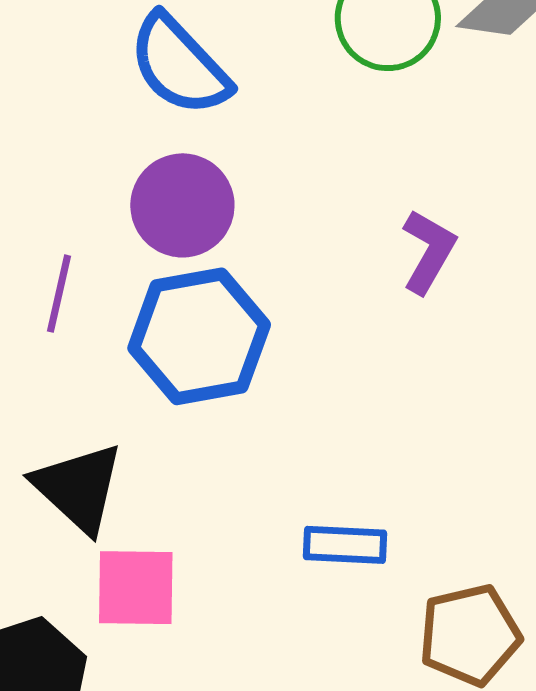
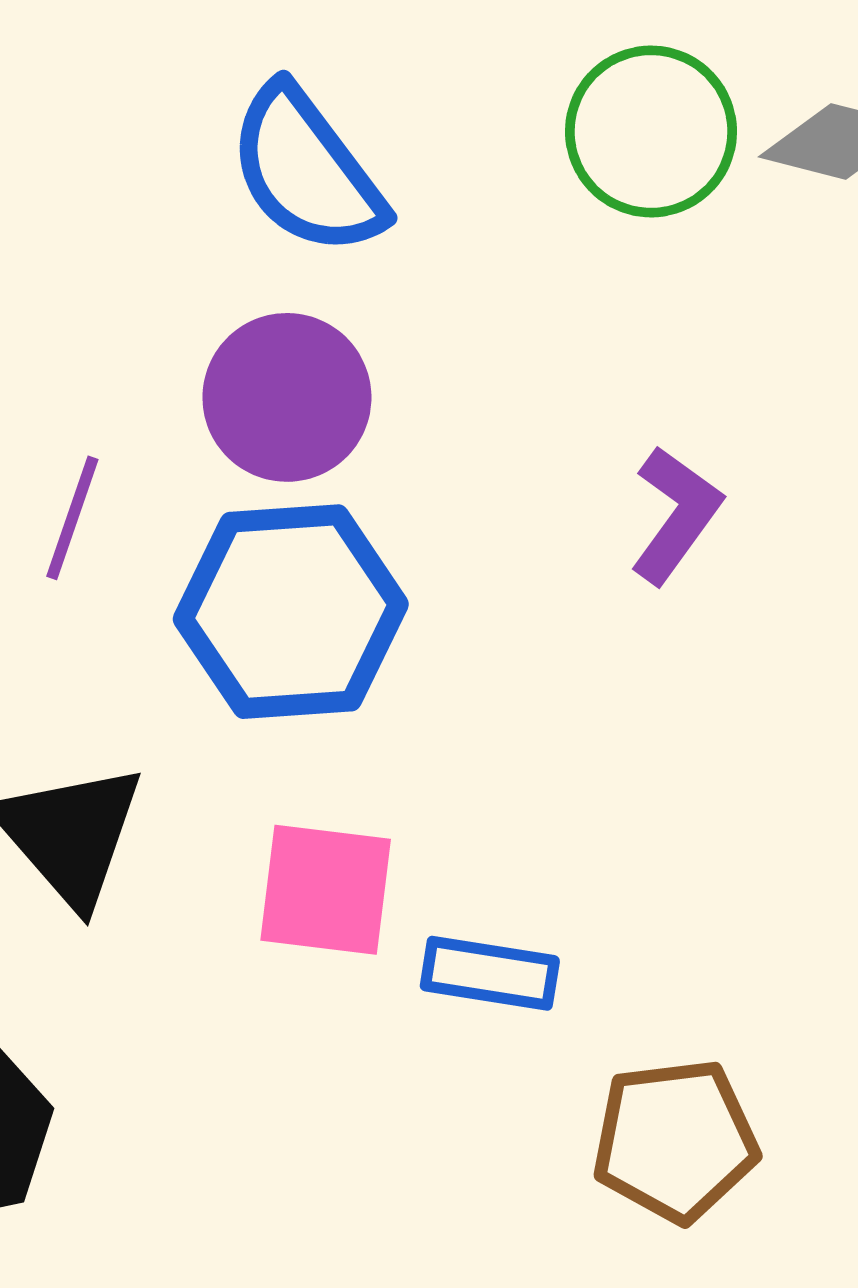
pink square: (136, 588) -> (326, 890), moved

